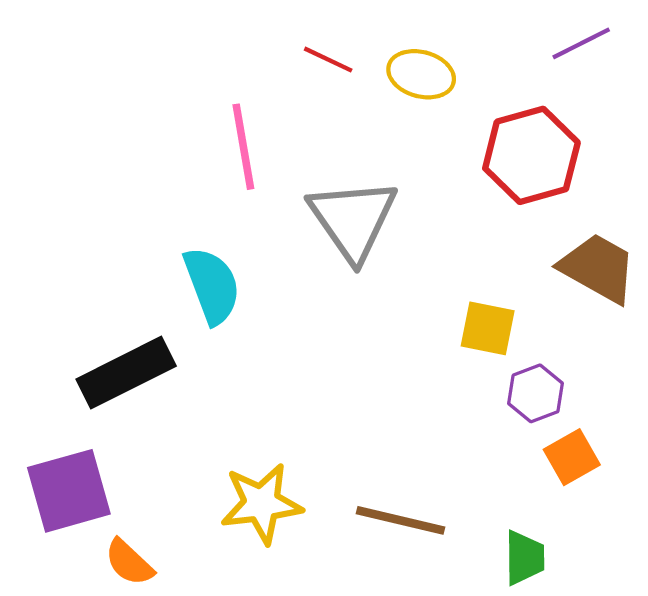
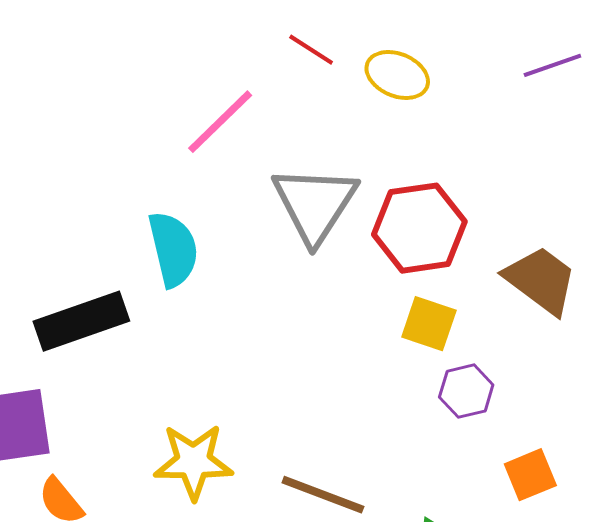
pink line: (243, 147) -> (220, 122), turned 48
red hexagon: (531, 155) -> (419, 228), moved
orange square: (572, 457) -> (530, 475), moved

